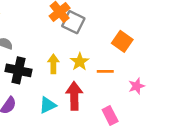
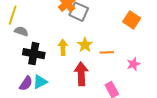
orange square: (122, 41) -> (132, 20), moved
cyan triangle: (48, 105) -> (40, 82), moved

